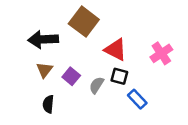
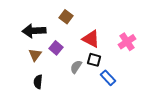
brown square: (84, 22) -> (66, 17), size x0.6
purple square: (71, 76) -> (56, 48), moved

